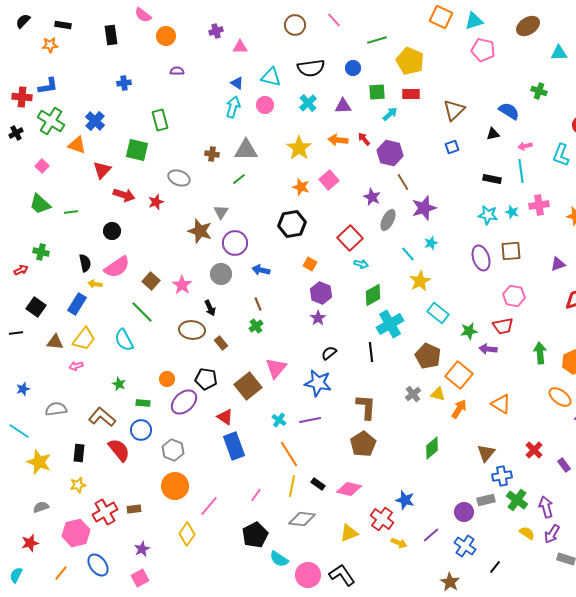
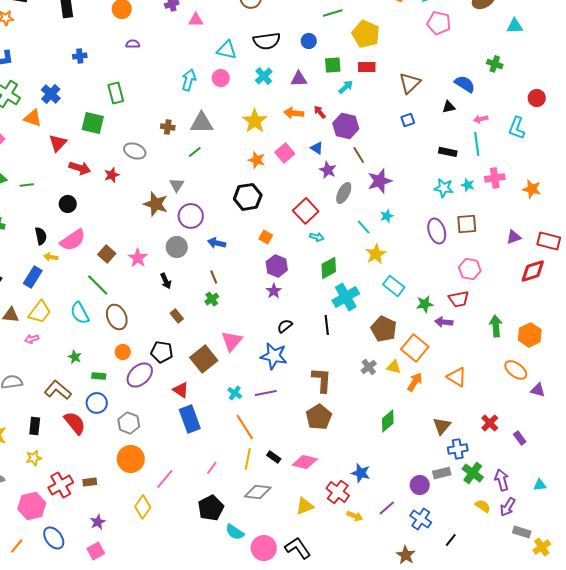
blue triangle: (237, 83) -> (317, 148), moved
brown ellipse: (192, 330) -> (117, 317), moved, turned 60

